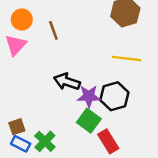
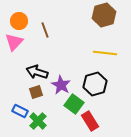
black arrow: (67, 82) -> (37, 72), moved
purple star: (89, 96) -> (61, 85), moved, turned 30
brown square: (17, 127) -> (36, 92), moved
blue rectangle: (21, 144) -> (20, 111), moved

